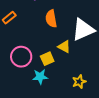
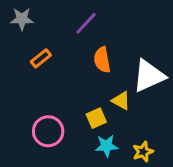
pink circle: (21, 57) -> (48, 131), moved
cyan star: (40, 77) -> (106, 146), moved

